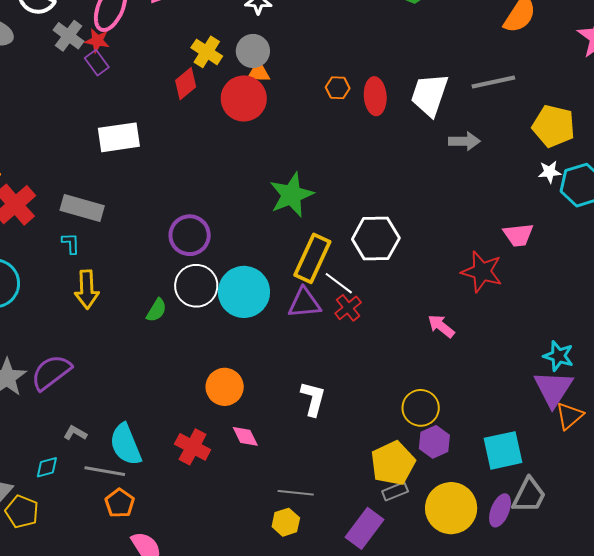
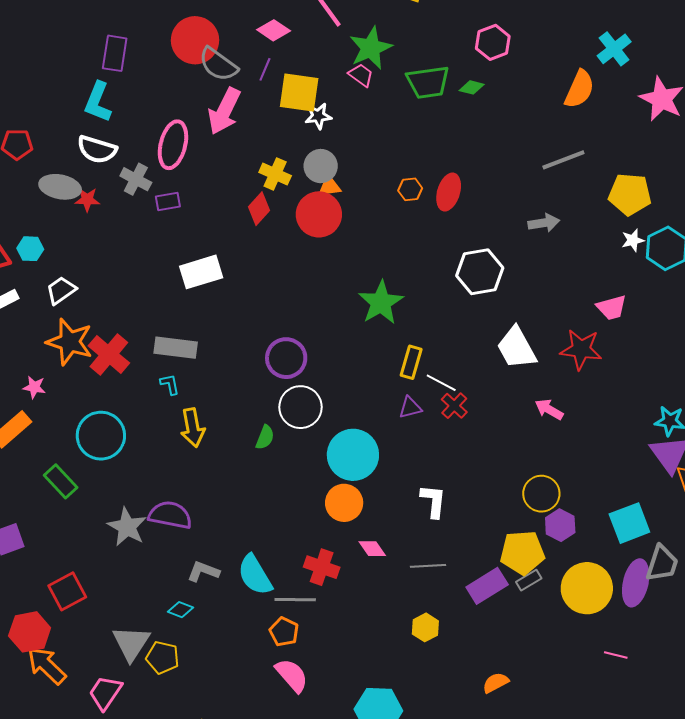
red star: (97, 41) -> (87, 200), moved
purple rectangle: (97, 63) -> (168, 202), turned -55
white trapezoid: (429, 95) -> (517, 348), moved, turned -39
red ellipse: (375, 96) -> (449, 192), turned 30
white hexagon: (376, 239) -> (480, 272), moved
yellow rectangle: (312, 258) -> (411, 362), size x0.7
cyan circle: (244, 292) -> (353, 455), moved
purple triangle: (304, 303) -> (410, 408), size x0.7
purple semicircle: (51, 372) -> (170, 515), turned 57
gray L-shape: (75, 433) -> (203, 571), size x1.4
yellow pentagon: (393, 463) -> (522, 553), turned 30
cyan diamond: (47, 467) -> (180, 610), turned 45
gray line: (105, 471) -> (295, 600), moved
gray line: (296, 493) -> (428, 566), moved
orange pentagon: (120, 503) -> (284, 632), moved
purple ellipse: (500, 510) -> (636, 583), size x1.4
purple rectangle: (365, 528) -> (487, 586), moved, turned 30

